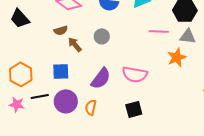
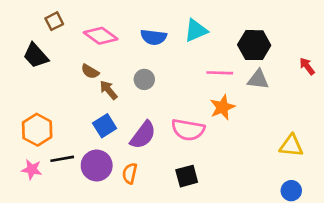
brown semicircle: (61, 30) -> (90, 71), turned 48
orange star: (177, 57) -> (222, 107), moved
blue square: (61, 71) -> (105, 126), moved, turned -30

